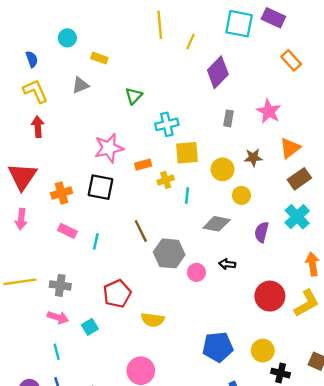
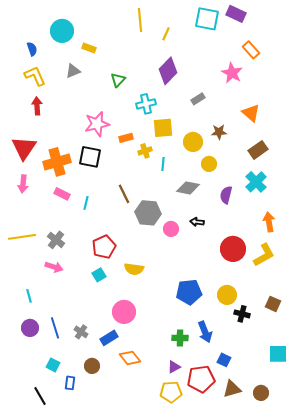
cyan circle: (67, 38) -> (62, 31), size x1.5
purple diamond: (218, 72) -> (168, 71), moved
pink star: (269, 111) -> (232, 73), moved
gray rectangle: (228, 118) -> (198, 99), turned 48
orange triangle: (290, 148) -> (251, 113), moved, turned -42
orange cross: (61, 193) -> (57, 162), size x1.5
gray cross: (60, 285) -> (56, 240), turned 30
cyan square: (90, 327) -> (99, 275), moved
cyan line: (57, 352) -> (29, 296), moved

